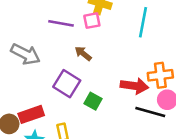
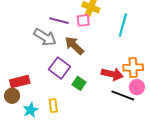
brown arrow: (83, 53) -> (74, 46), size x1.5
gray arrow: (26, 54) -> (45, 37), moved
red rectangle: (31, 114) -> (20, 82), moved

